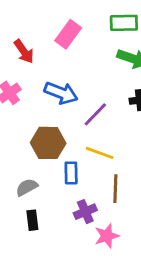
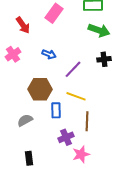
blue arrow: (61, 93) -> (49, 54), size x0.6
black rectangle: (32, 220) -> (29, 158), moved

